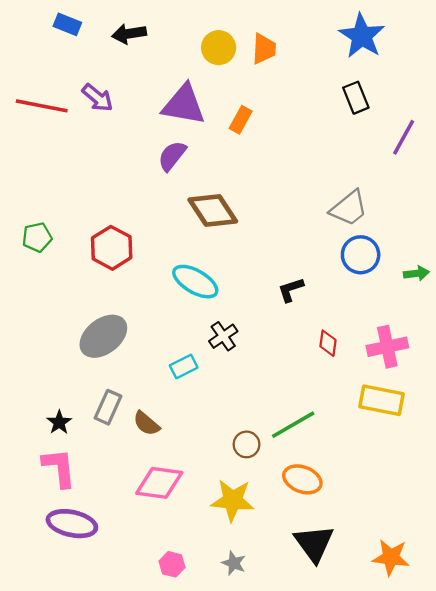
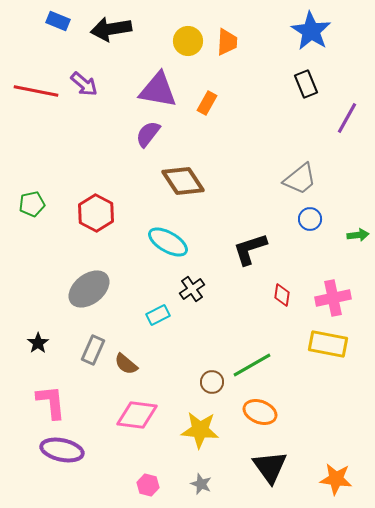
black arrow: (129, 34) -> (111, 29), size x1.4
blue circle: (361, 255) -> (310, 219), size x0.7
black L-shape: (291, 290) -> (250, 249), size x1.5
black star: (59, 422) -> (38, 343), moved

